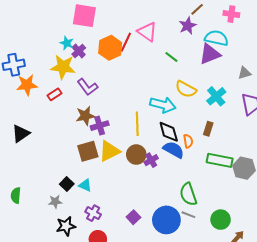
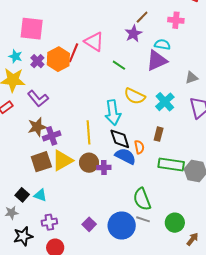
cyan semicircle: (216, 38) -> (162, 44), size x0.7
purple cross: (79, 51) -> (37, 61), moved
cyan arrow: (163, 105) -> (113, 113), turned 70
purple cross: (151, 160) -> (104, 167), turned 32
purple cross: (93, 213) -> (49, 222), turned -35

